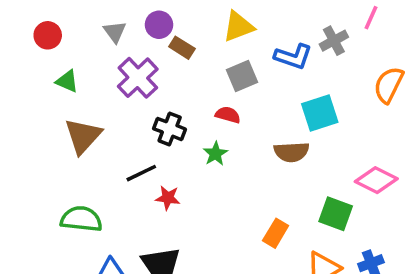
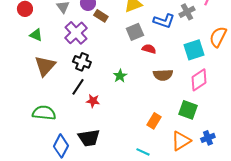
cyan square: (320, 113) -> (194, 50), moved
red semicircle: (228, 115) -> (149, 49), moved
black cross: (170, 129) -> (82, 62), moved
black line: (141, 173) -> (78, 87), turned -30
pink diamond: (376, 180) -> (199, 80), moved, turned -60

